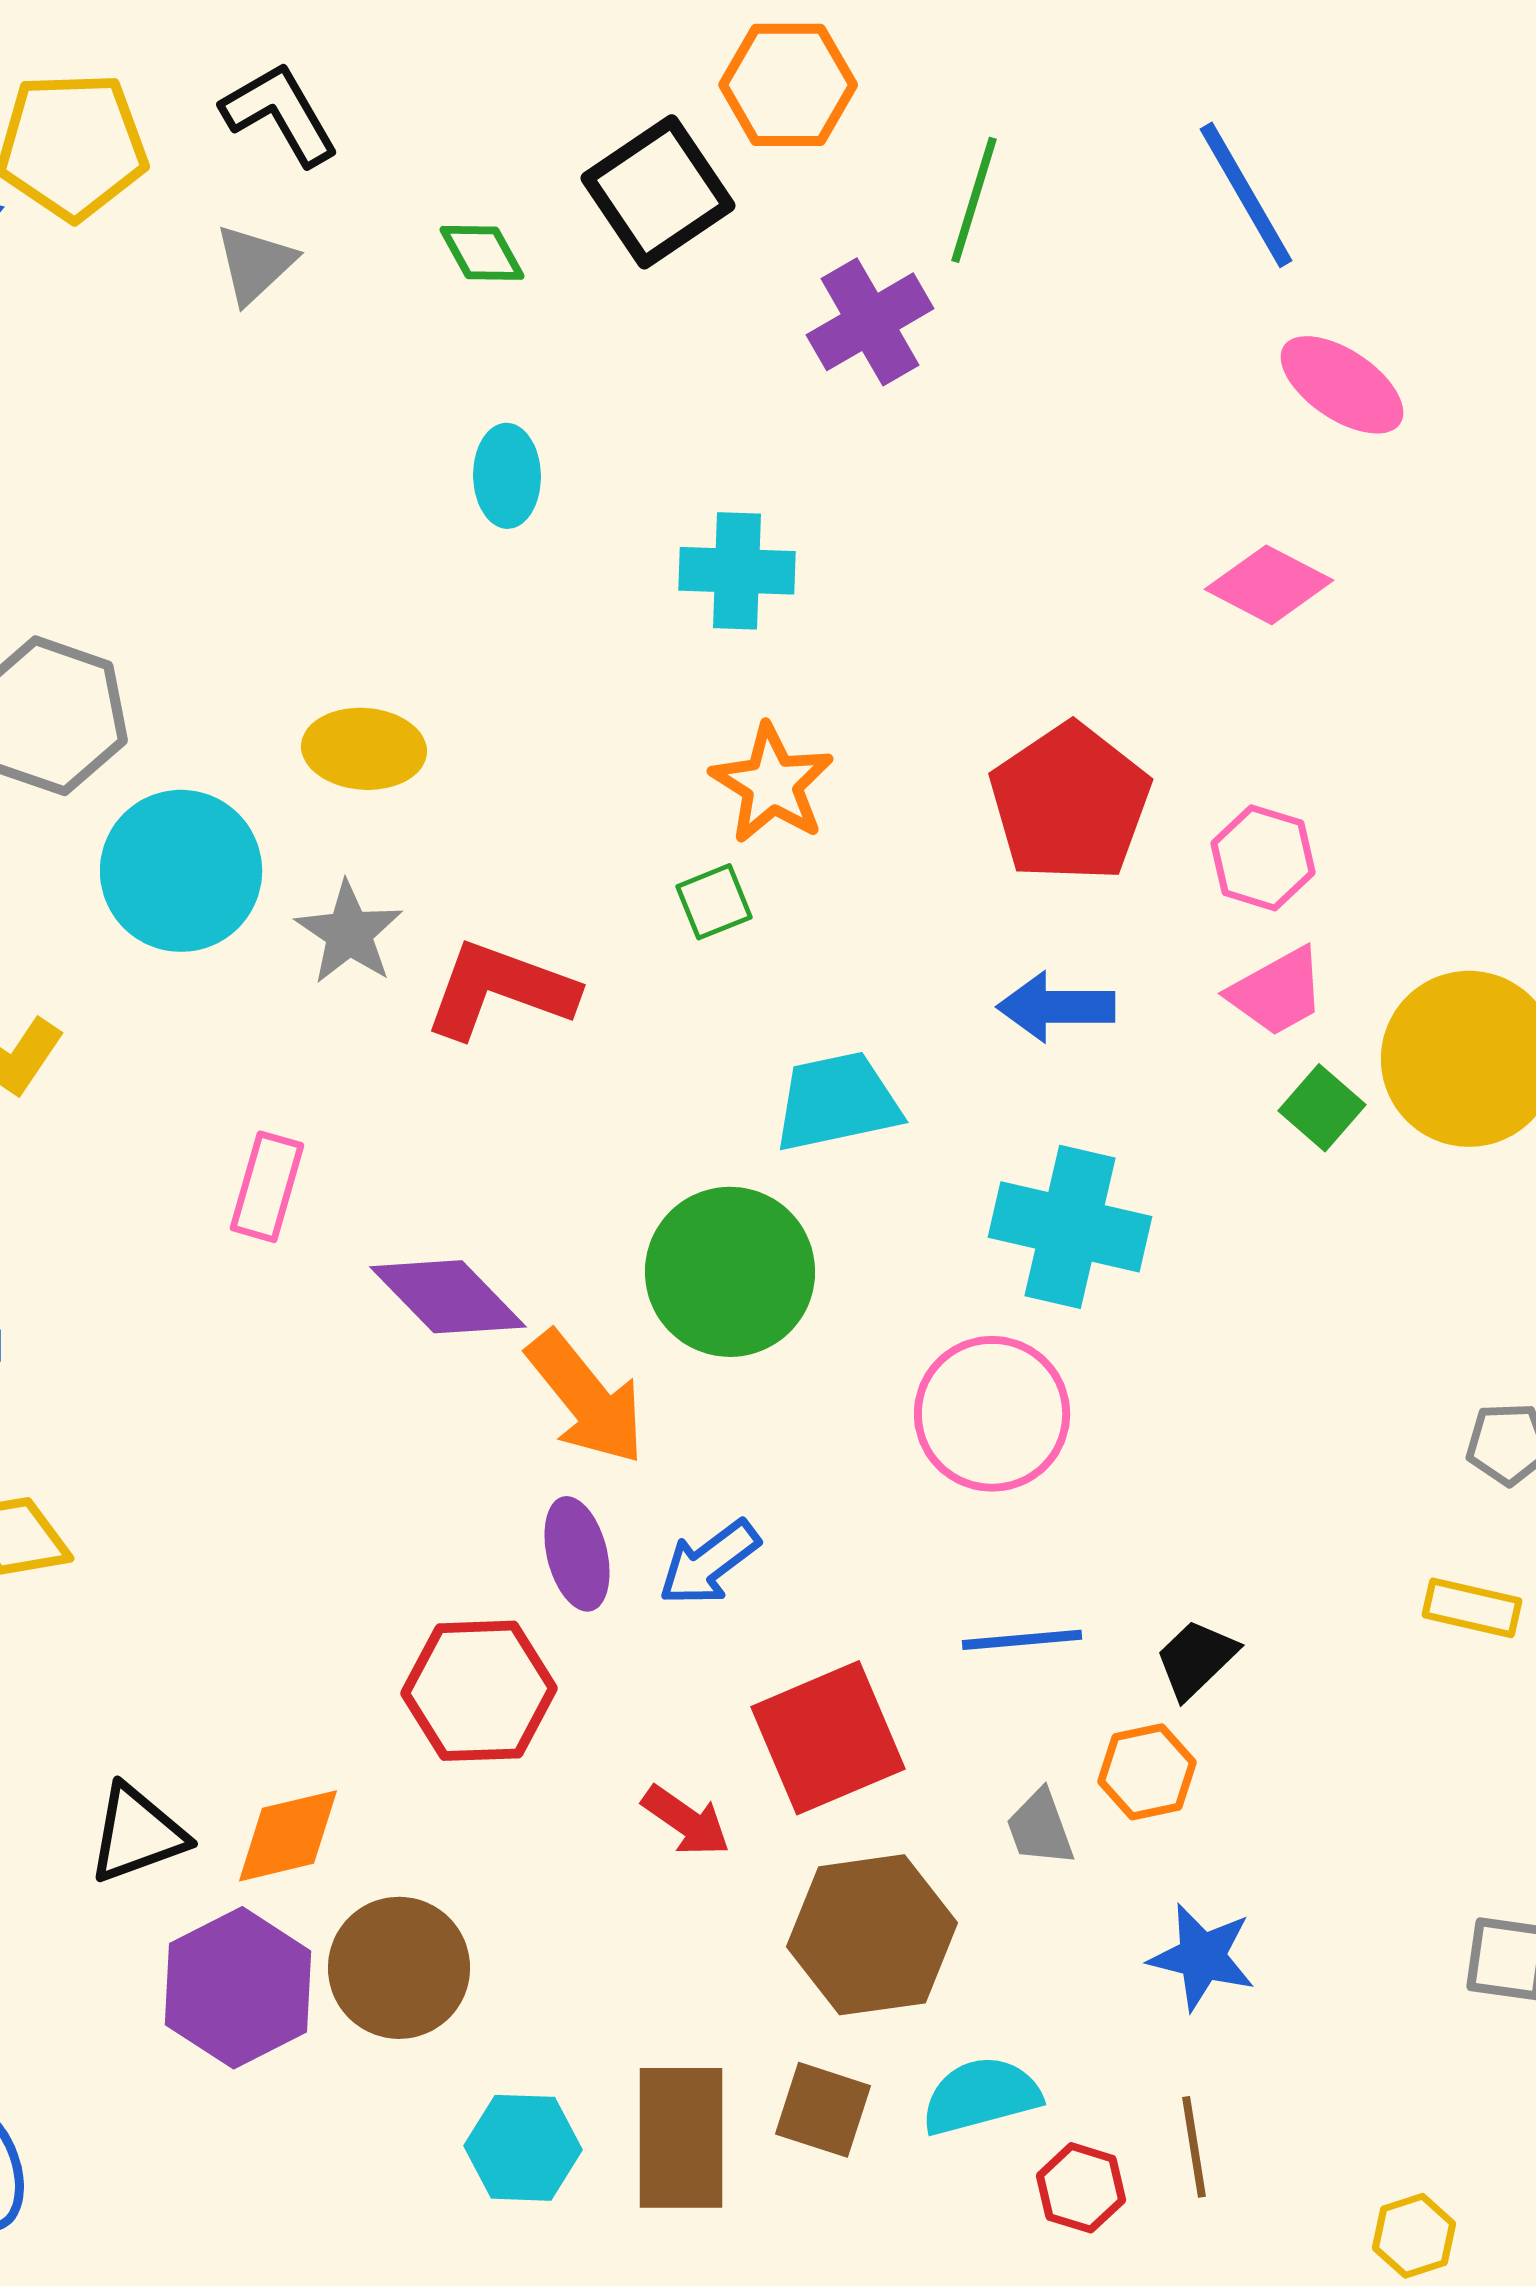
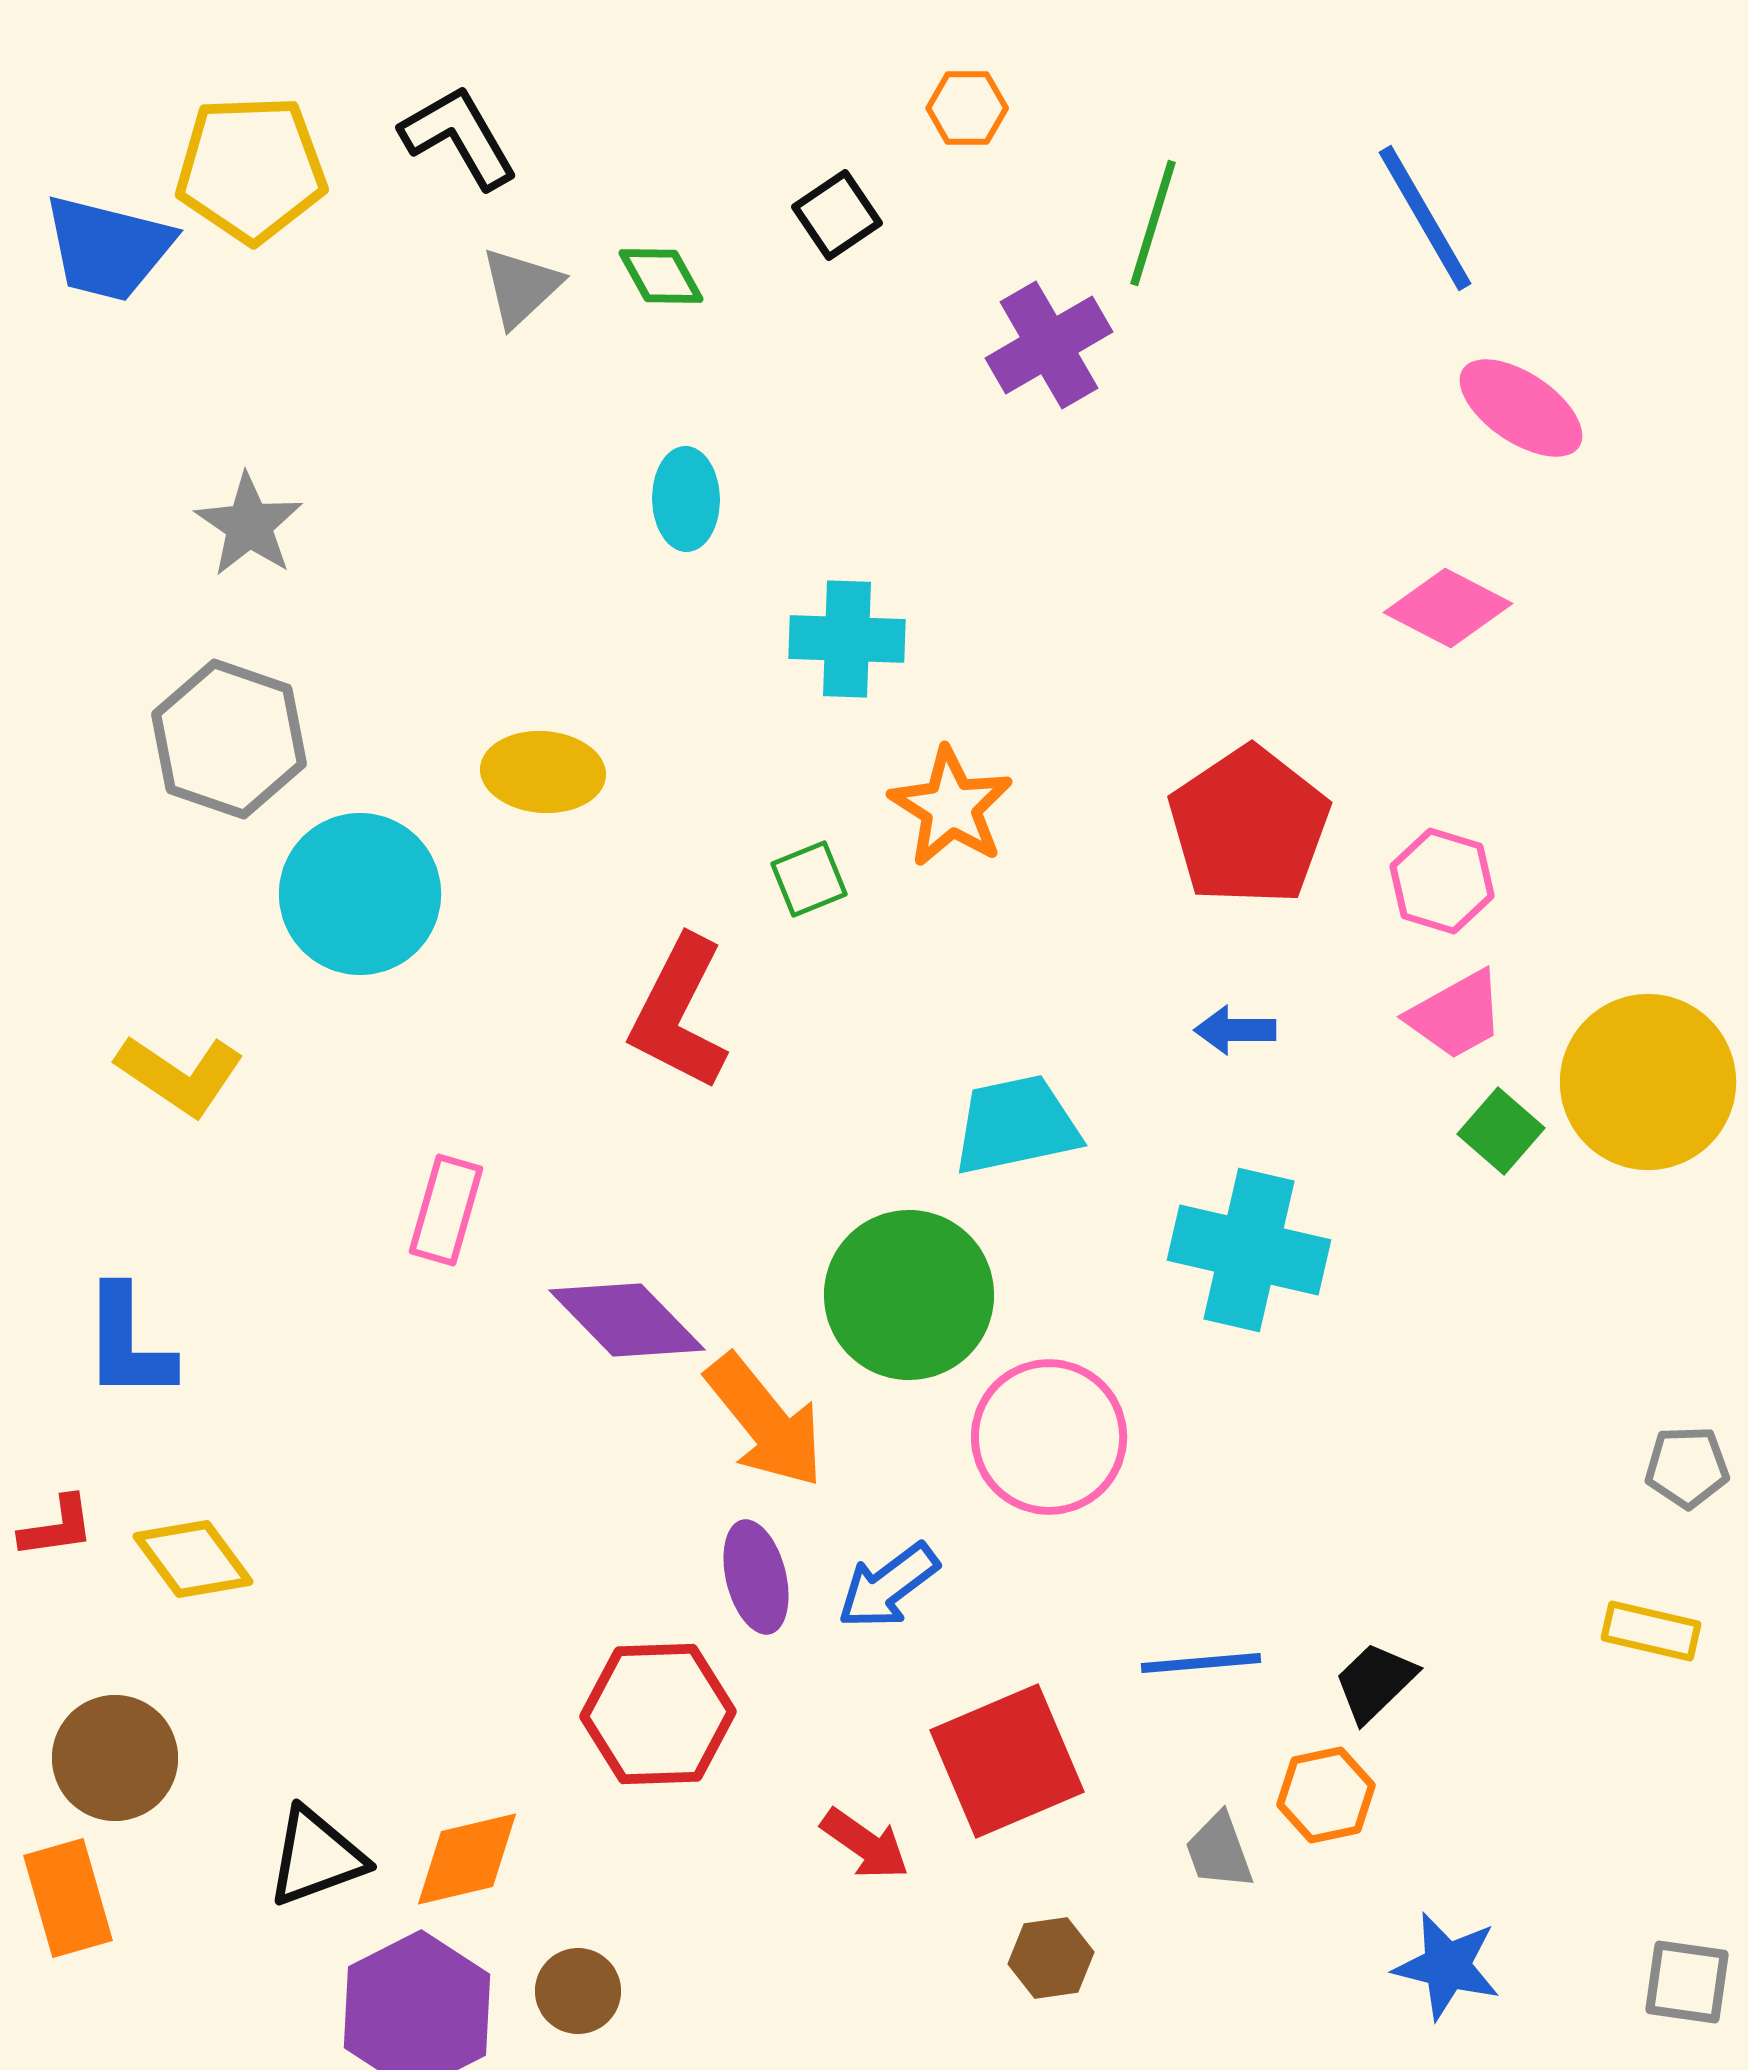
orange hexagon: (788, 85) -> (967, 108), size x0.6
black square: (658, 192) -> (837, 215), size x0.6
gray triangle: (255, 264) -> (521, 287), moved
cyan cross: (737, 571) -> (847, 639), moved
green square: (714, 902) -> (809, 879), moved
gray star: (349, 933) -> (249, 525), moved
red L-shape: (500, 990) -> (679, 1013), turned -83
blue arrow: (1056, 1007) -> (1235, 1030), size x0.7
pink circle: (992, 1414) -> (1049, 1437), moved
brown hexagon: (872, 1935) -> (1051, 1958), size x0.5
blue star: (1202, 1957) -> (1447, 1966), moved
brown circle: (399, 1968) -> (578, 1991), size x0.6

